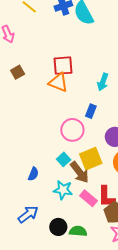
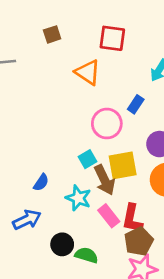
orange triangle: (58, 82) -> (88, 72), moved
blue semicircle: (33, 174) -> (41, 182), moved

